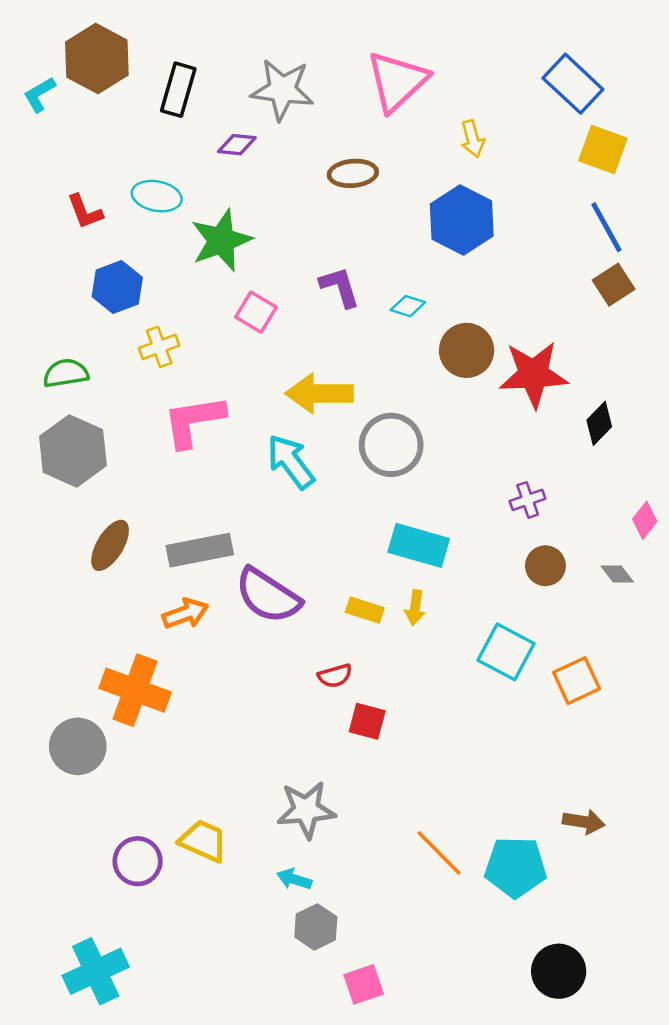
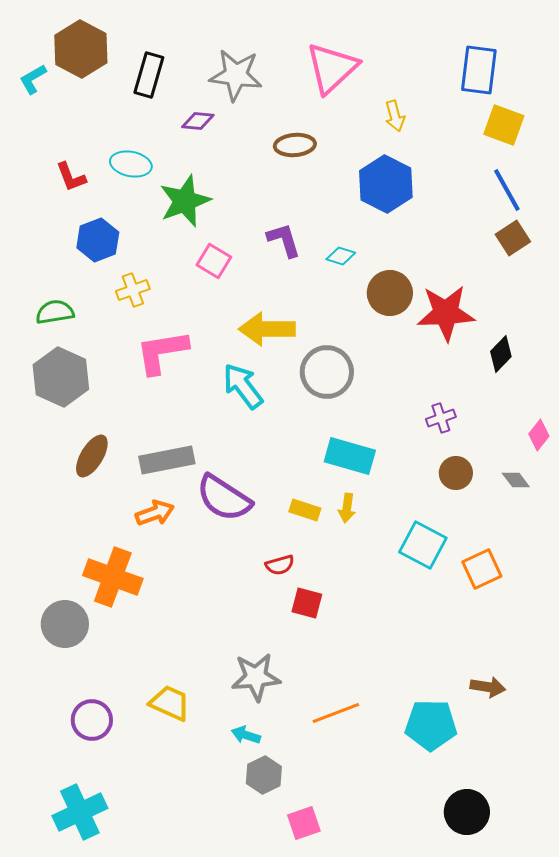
blue rectangle: (573, 84) -> (479, 70), turned 54
orange line: (439, 853) -> (336, 713), moved, turned -66
purple circle: (138, 861) -> (92, 720), moved

